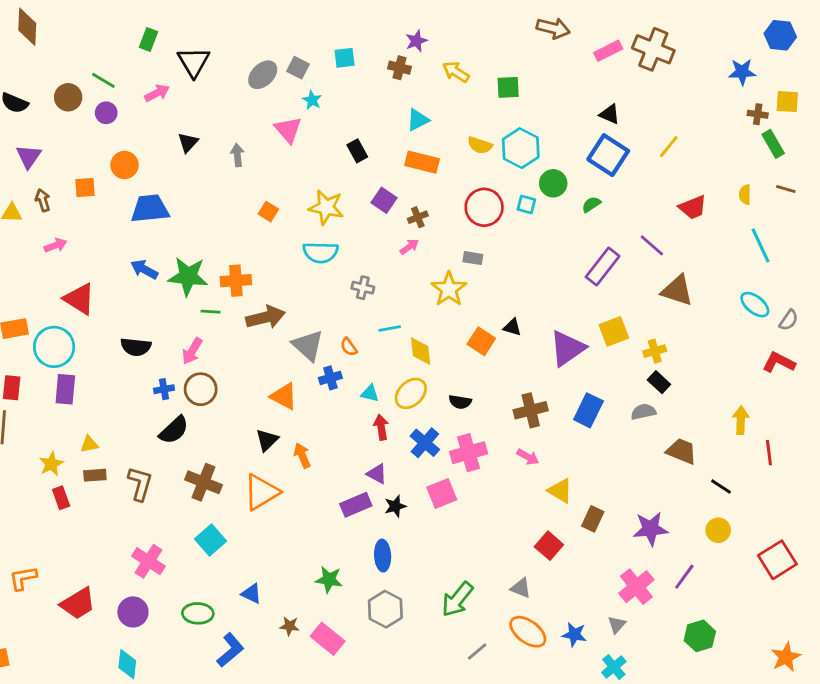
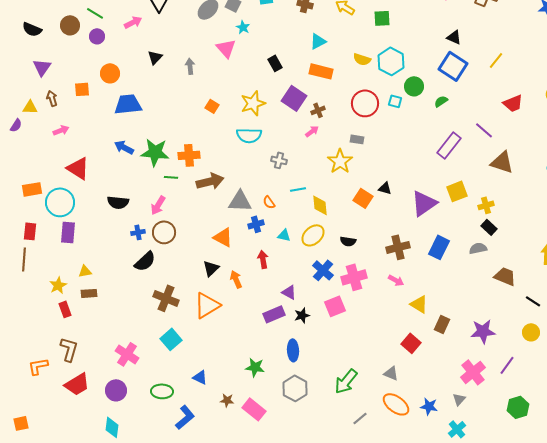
purple square: (384, 200) -> (294, 98), size x1.4
yellow star: (326, 207) -> (253, 103), turned -30
gray triangle: (308, 345) -> (240, 201), turned -40
red arrow: (381, 427) -> (263, 259), moved
brown L-shape: (140, 484) -> (69, 349), moved

